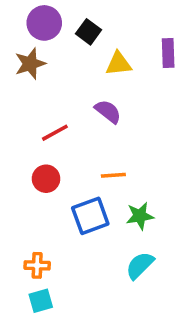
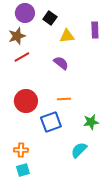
red line: (55, 133) -> (22, 57), moved
red circle: (46, 179) -> (26, 101), size x1.5
green star: (140, 216) -> (91, 122), moved

